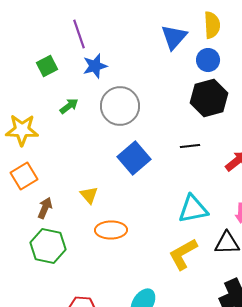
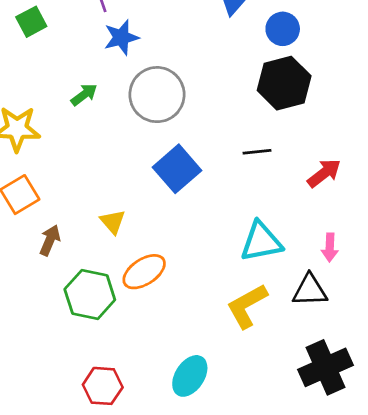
green square: (47, 66) -> (31, 22), moved
orange ellipse: (111, 230) -> (144, 272), turned -32
green hexagon: (48, 246) -> (90, 295), moved

